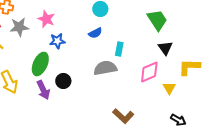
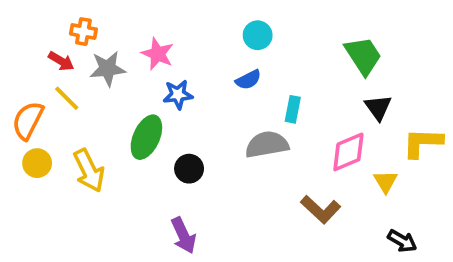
purple arrow: (43, 90) -> (183, 235), moved
brown L-shape: (123, 116) -> (321, 209), moved

